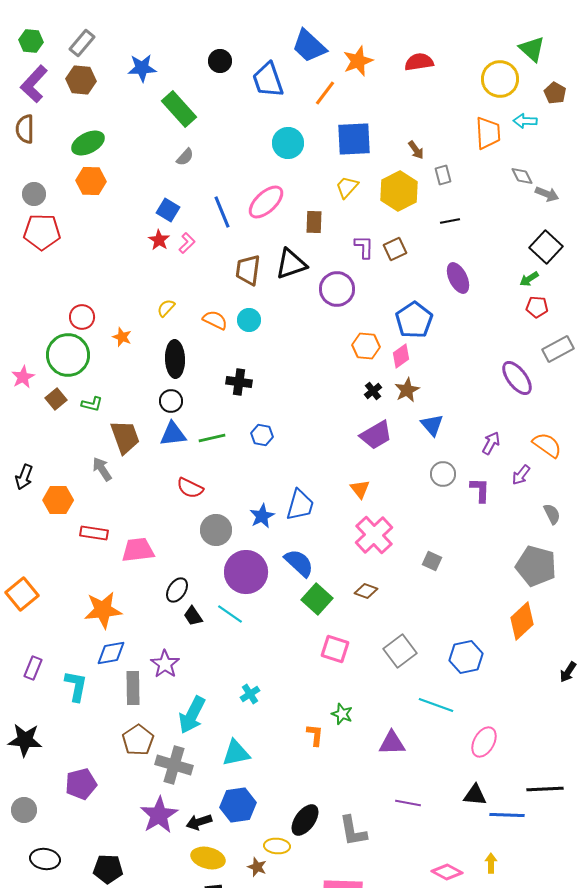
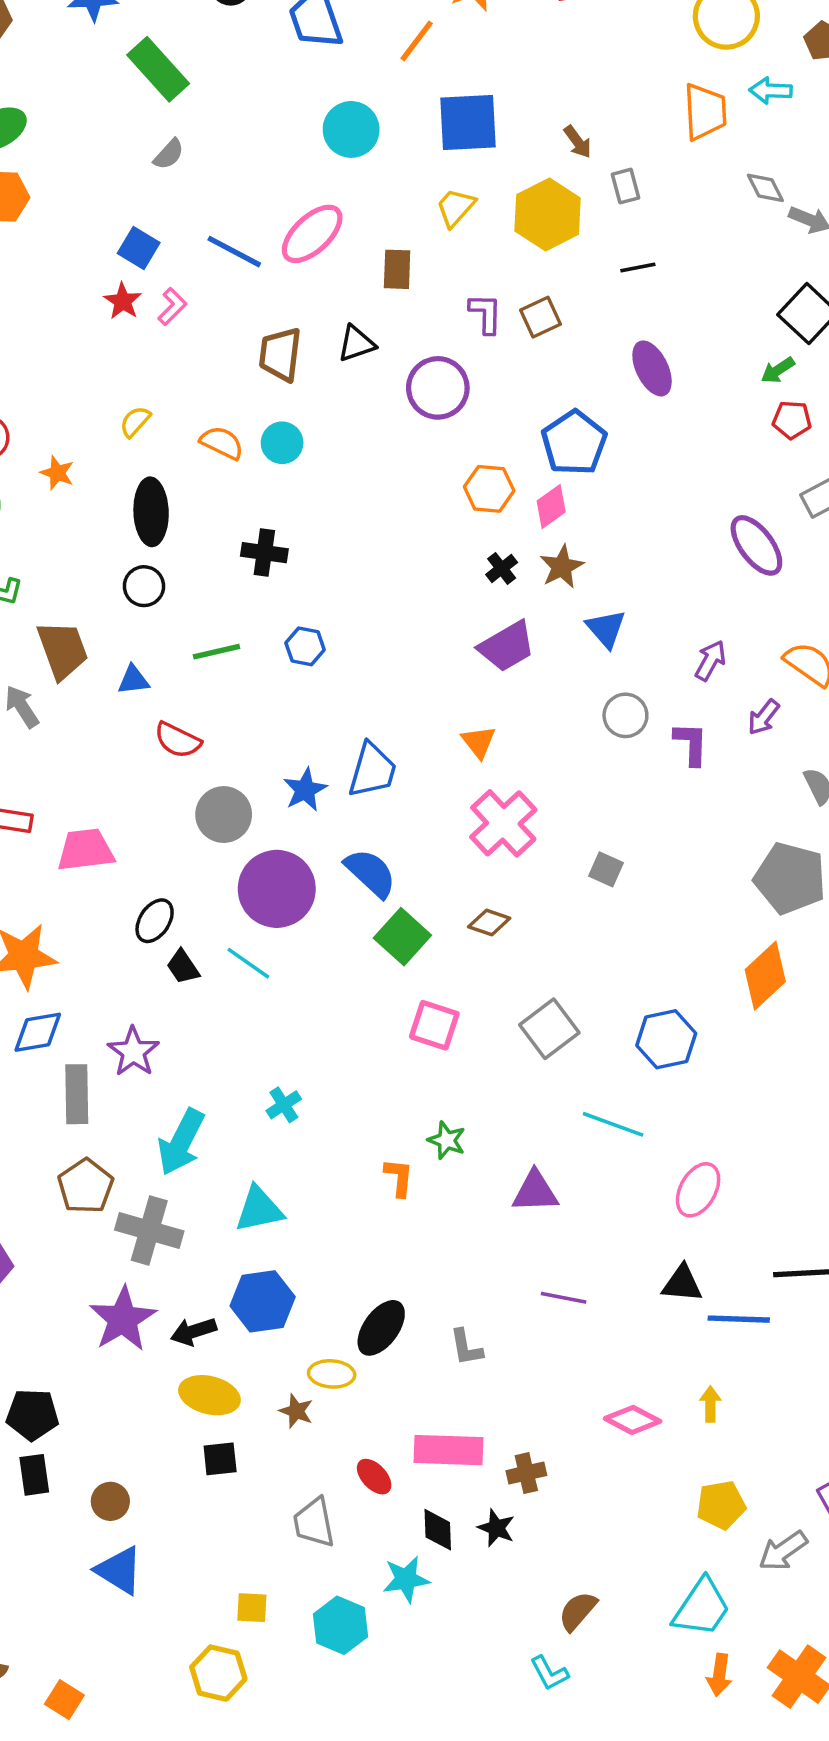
blue line: (222, 212) -> (234, 252), turned -40
black triangle: (291, 264) -> (356, 344), size x0.7
blue triangle: (173, 434) -> (133, 680), moved, size x0.7
gray L-shape: (353, 831) -> (466, 1347), size x0.7

